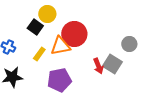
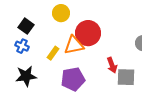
black square: (35, 27) -> (26, 26), moved
gray square: (112, 64) -> (126, 77), moved, turned -30

